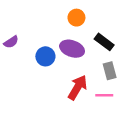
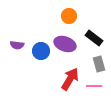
purple semicircle: (11, 42) -> (17, 45), moved, turned 40

